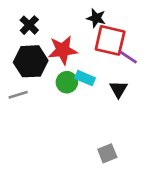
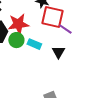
green circle: (67, 82) -> (16, 40), moved

